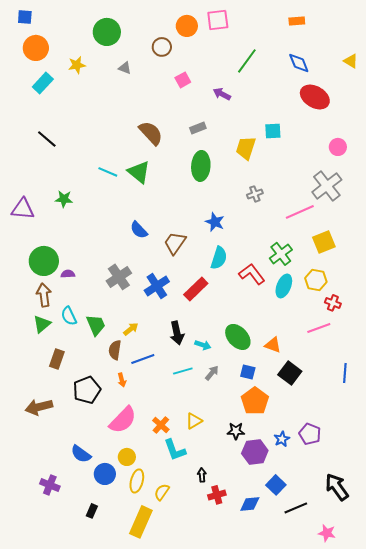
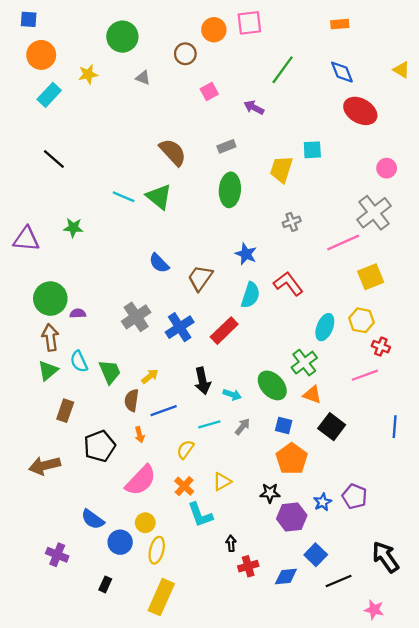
green cross: (281, 254) -> (304, 363), moved
red L-shape: (252, 274) -> (288, 284), moved
yellow semicircle: (162, 492) -> (185, 450), moved

